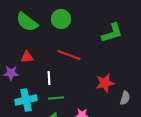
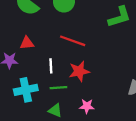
red star: (105, 83) -> (79, 71), moved

